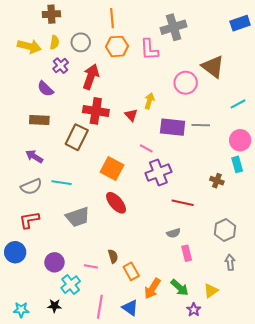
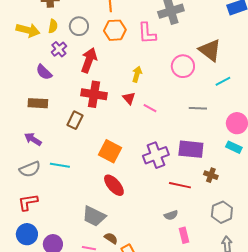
yellow arrow: (149, 101) -> (137, 74), moved
cyan line: (238, 104) -> (223, 81), moved
purple rectangle: (173, 127) -> (191, 149), moved
brown rectangle: (77, 137) -> (75, 120), size x0.7
pink line: (146, 148) -> (150, 108), moved
cyan rectangle: (237, 164) -> (234, 147), turned -49
brown cross: (217, 181) -> (211, 175), moved
gray trapezoid: (78, 217) -> (94, 216), moved, turned 45
blue circle: (15, 252) -> (27, 234), moved
brown semicircle: (113, 256) -> (111, 238), turned -40

